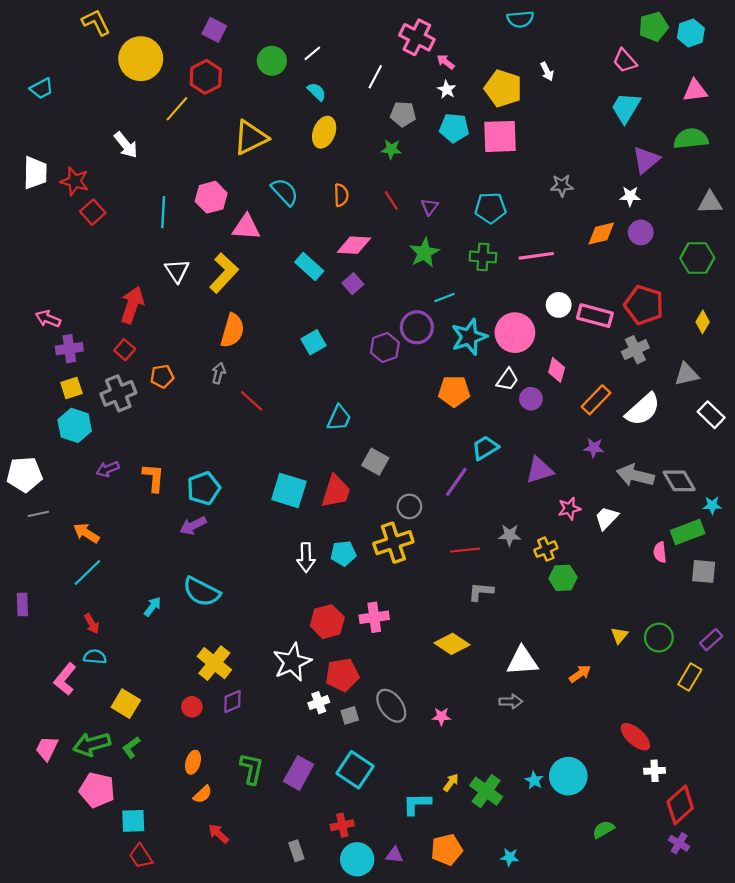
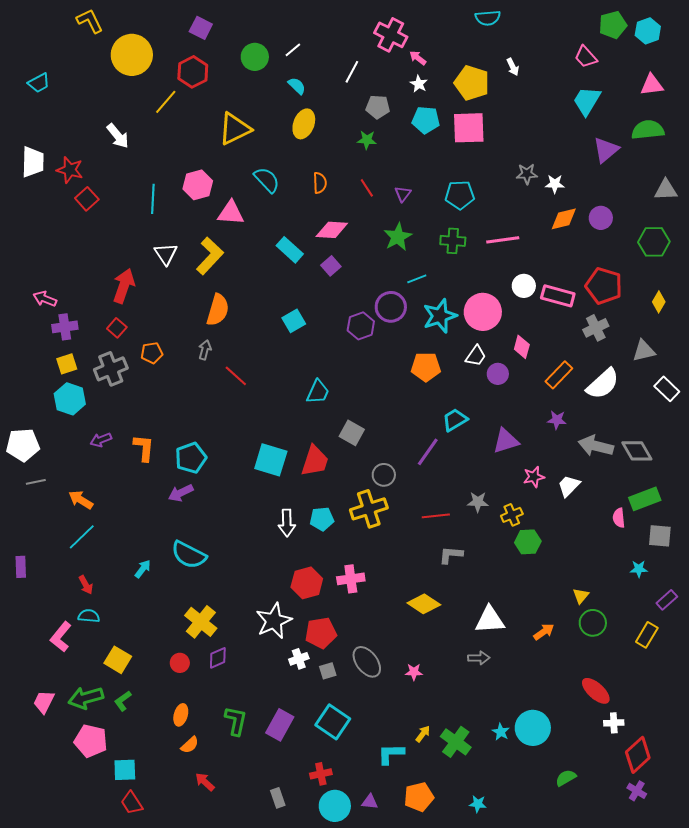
white star: (630, 196) -> (555, 184), moved
cyan star: (712, 505) -> (639, 569), moved
green circle: (659, 638) -> (593, 623), moved

